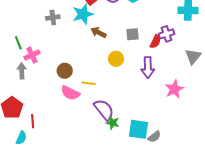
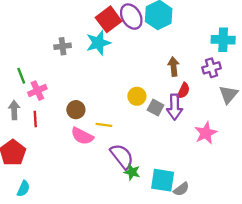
brown arrow: (99, 32) -> (174, 67), moved, turned 56
gray square: (132, 34) -> (156, 108), moved, turned 32
purple cross: (167, 34) -> (211, 68), moved
red semicircle: (155, 42) -> (183, 91), moved
gray arrow: (22, 71) -> (14, 110), moved
red line: (33, 121) -> (35, 119), moved

